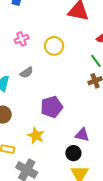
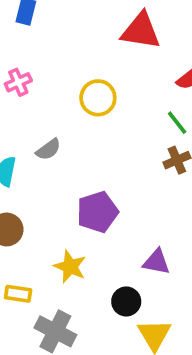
pink cross: (22, 39) -> (18, 82), moved
black circle: (73, 153) -> (126, 301), moved

